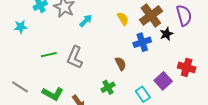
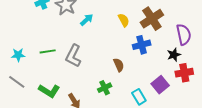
purple semicircle: (184, 15) -> (184, 35), moved
cyan star: (21, 27) -> (18, 55), moved
black star: (166, 34) -> (174, 55), moved
red cross: (187, 67) -> (184, 73), turned -30

